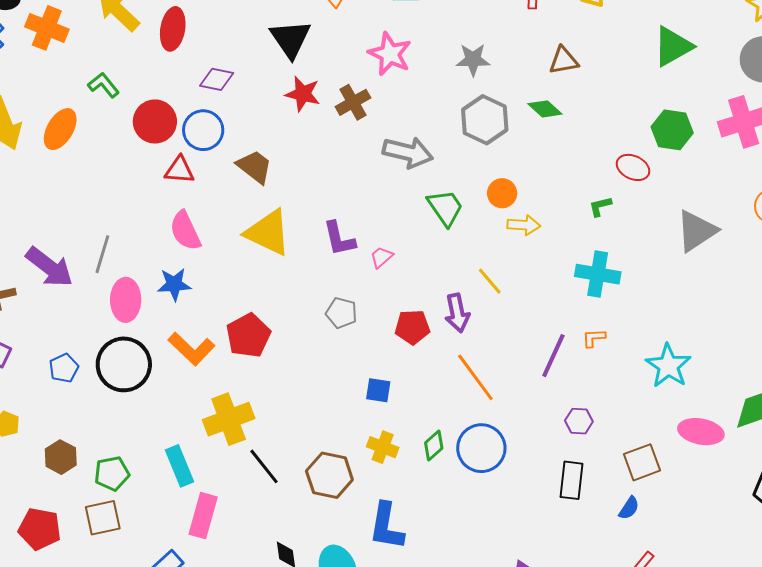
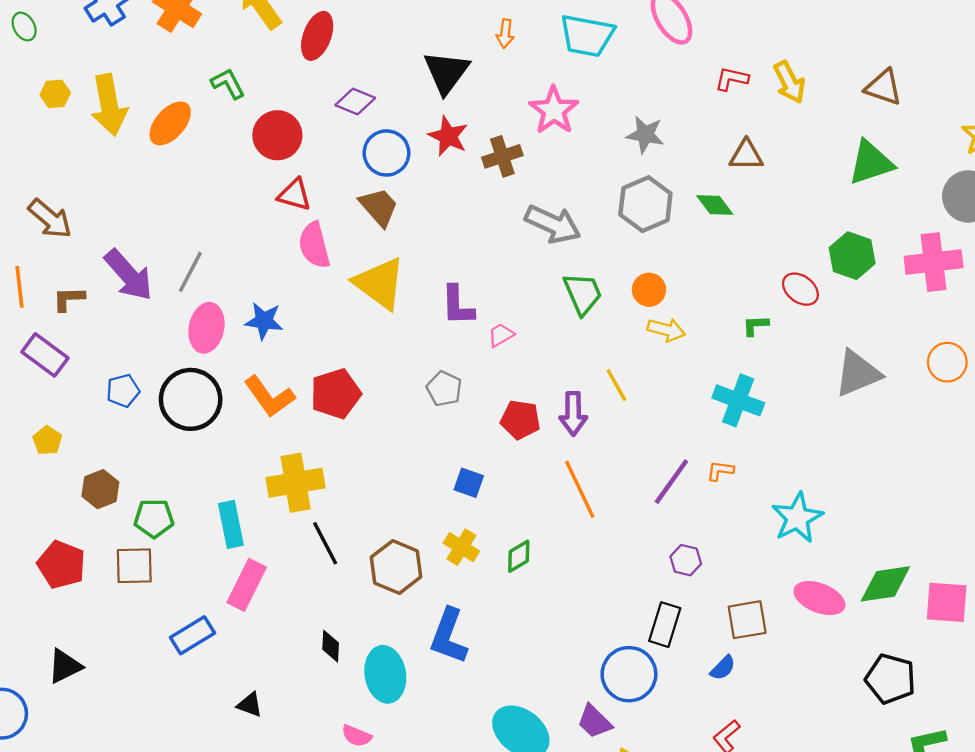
blue circle: (203, 130) -> (386, 153), moved
pink semicircle: (185, 231) -> (314, 245), moved
blue circle: (481, 448) -> (629, 674), moved

